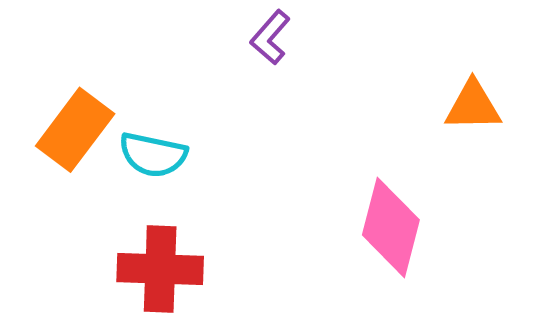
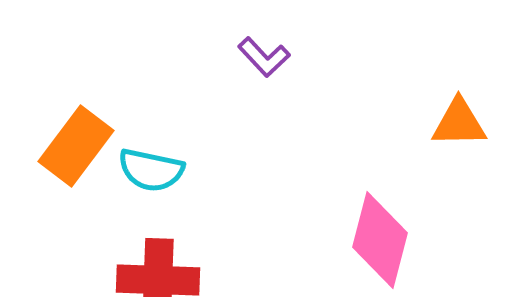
purple L-shape: (270, 37) -> (264, 57), turned -84

